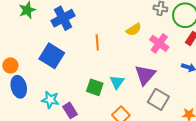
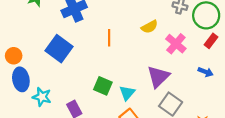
cyan triangle: (117, 82) -> (127, 93), moved
cyan star: (50, 100) -> (42, 97), moved

